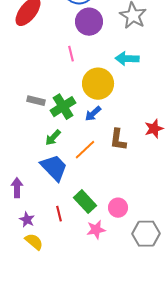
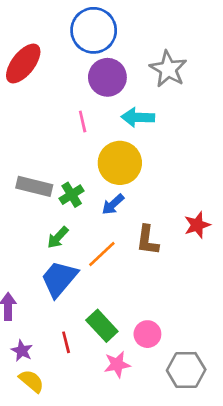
cyan arrow: (127, 59) -> (138, 117), moved
gray rectangle: (36, 101) -> (34, 186), size x1.4
green cross: (63, 107) -> (72, 195), size x0.7
blue trapezoid: (54, 168) -> (59, 279), turned -96

